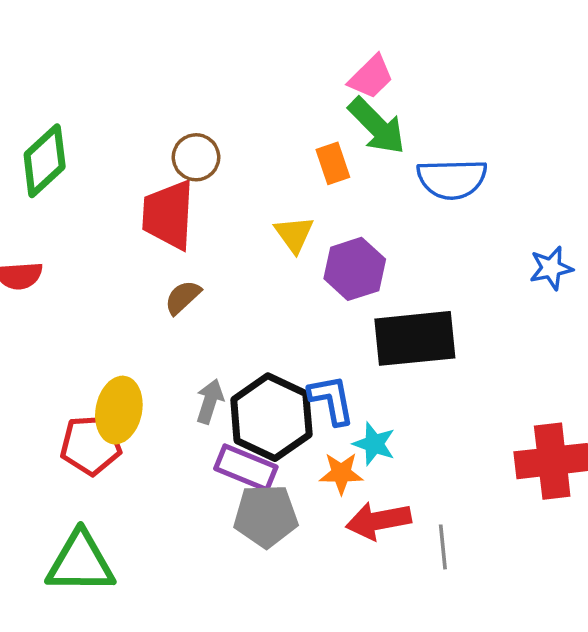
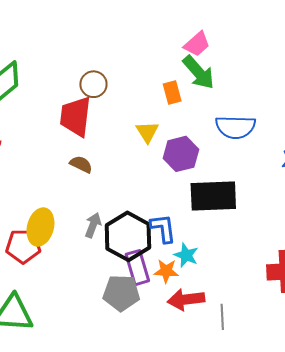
blue semicircle: (452, 179) -> (235, 127), moved
brown semicircle: (183, 297) -> (81, 164), turned 65
purple rectangle: (246, 468) -> (137, 268), moved, turned 48

